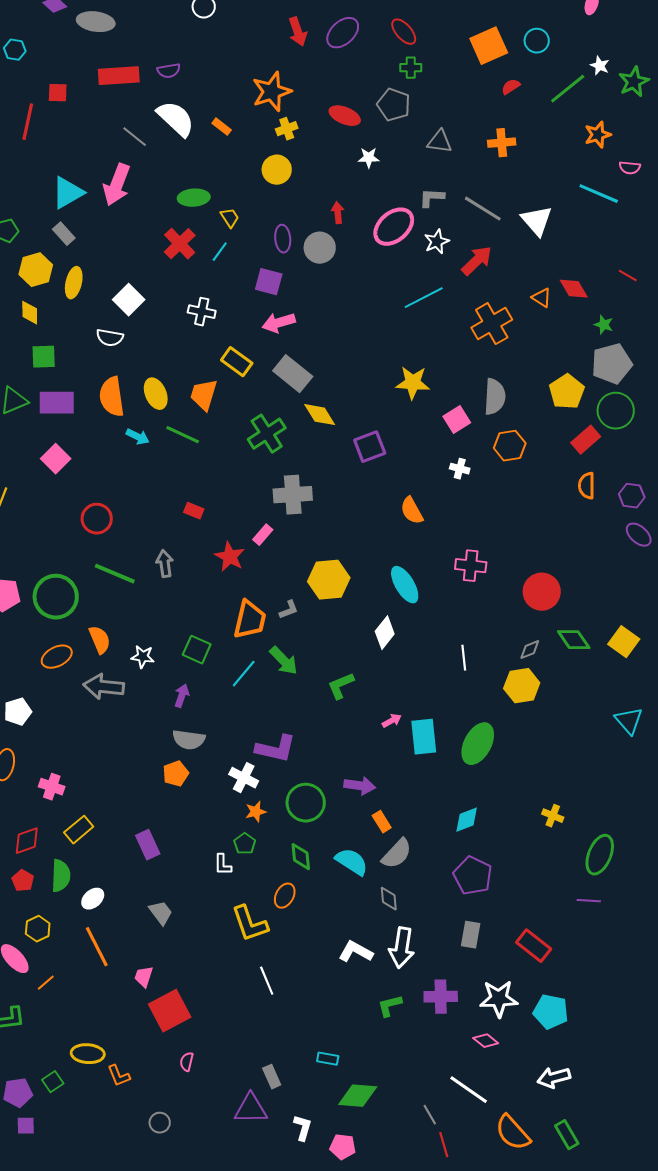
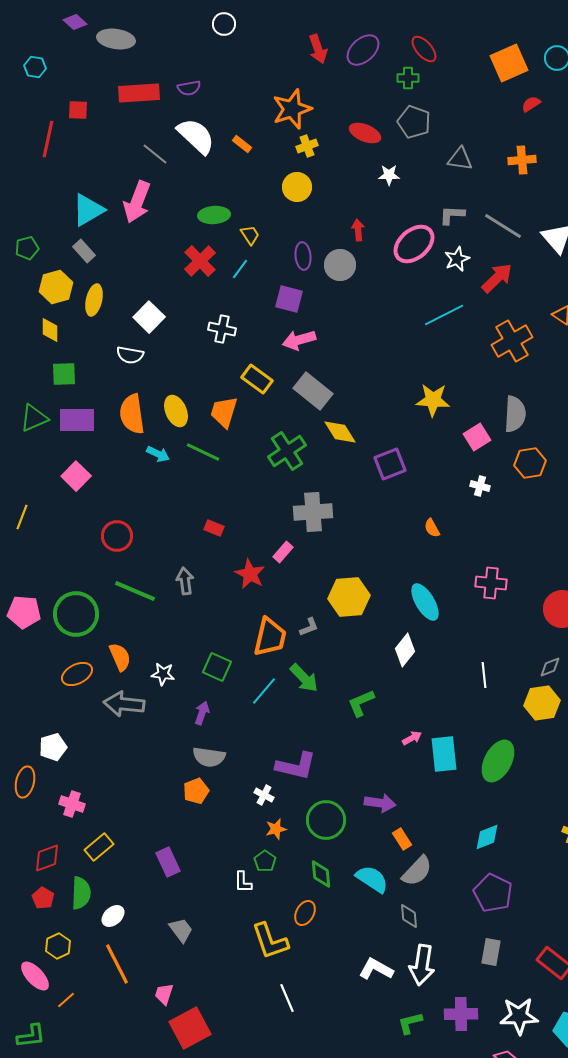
green cross: (411, 68) -> (408, 78), moved
orange semicircle: (412, 511) -> (432, 528), size x0.7
white pentagon: (18, 712) -> (53, 747), moved
white cross: (244, 778) -> (264, 795), size x0.7

